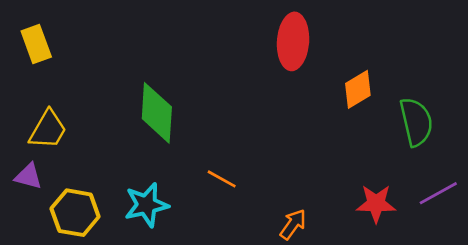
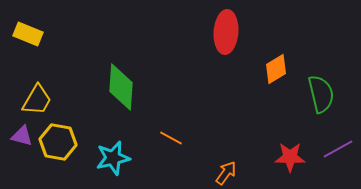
yellow rectangle: (36, 44) -> (28, 34), turned -48
yellow hexagon: (75, 213) -> (58, 142), moved

